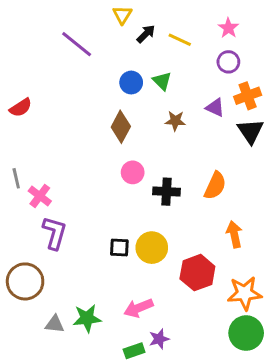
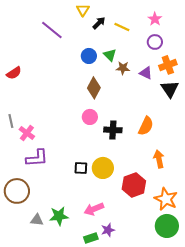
brown star: (175, 121) -> (123, 68), moved
brown diamond: (121, 127) -> (94, 88), moved
purple L-shape: (55, 233) -> (37, 158), turned 70
orange star: (245, 293) -> (166, 199), turned 30

